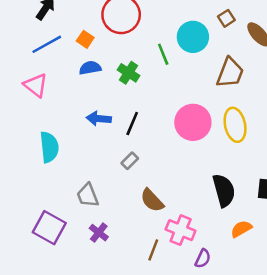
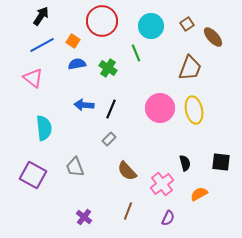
cyan circle: (193, 37) -> (151, 26), moved
black semicircle: (224, 190) -> (185, 163), size x0.6
purple square: (49, 228) -> (33, 175), moved
pink cross: (181, 230) -> (162, 184), moved, turned 30
purple cross: (99, 233) -> (84, 217), moved

